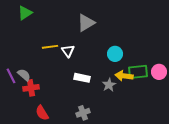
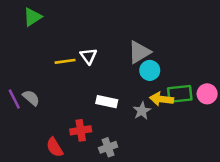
gray triangle: (86, 23) -> (139, 52), moved
white triangle: (68, 51) -> (88, 56), moved
red cross: (31, 88) -> (81, 130), moved

